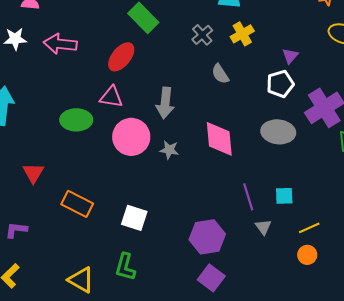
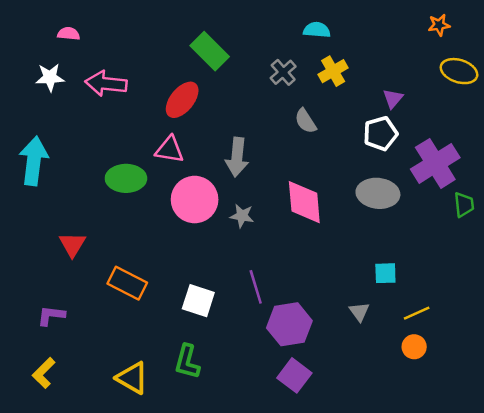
purple line: (248, 197) -> (256, 287), moved

